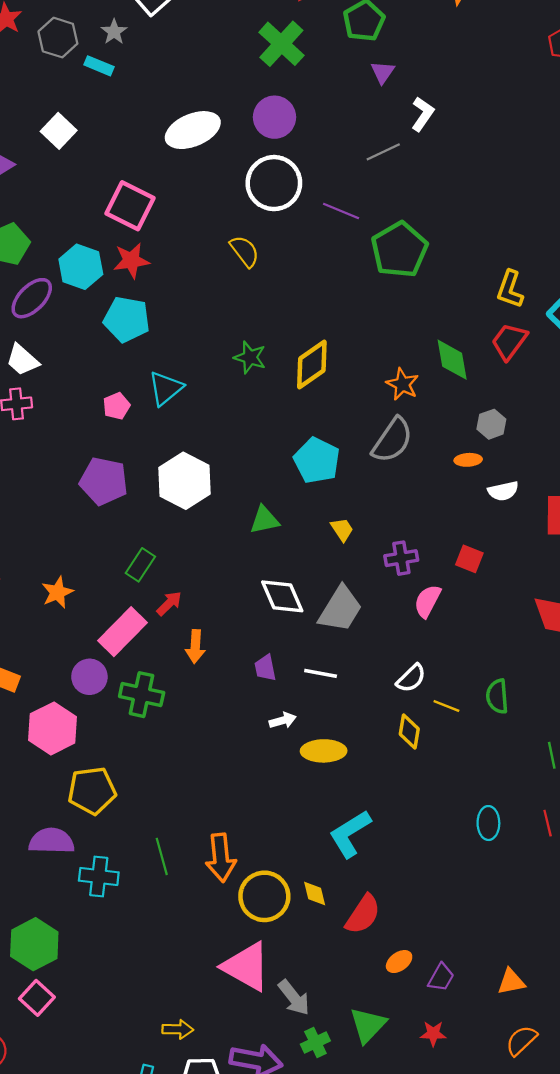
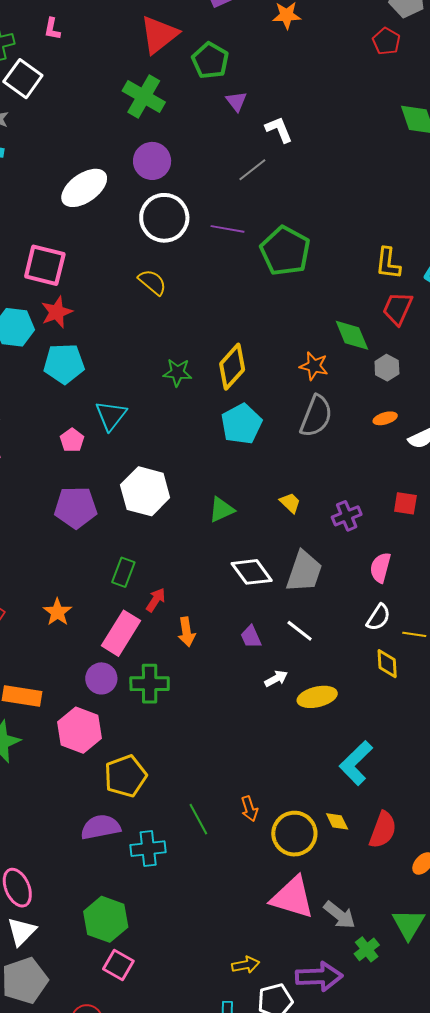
white L-shape: (423, 114) -> (279, 130), turned -44
gray hexagon: (491, 424) -> (387, 368), moved
cyan pentagon: (317, 460) -> (241, 424), moved, turned 30
pink semicircle: (427, 601) -> (380, 568), moved
white line: (321, 673) -> (300, 631), turned 40
orange arrow: (221, 858) -> (249, 809), size x0.6

